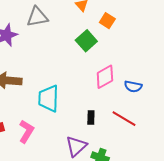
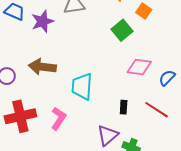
pink diamond: (105, 77) -> (139, 67), turned 35
blue semicircle: (133, 86) -> (167, 78), turned 120

